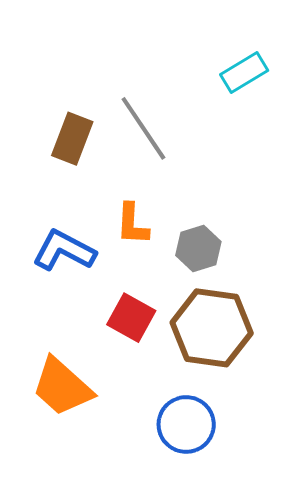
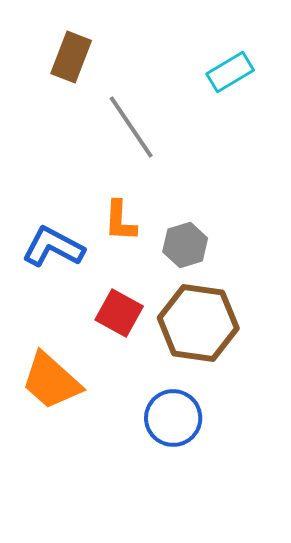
brown rectangle: (72, 139) -> (71, 57), moved

